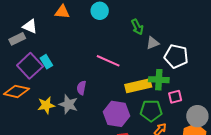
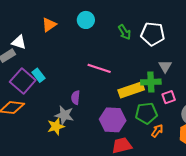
orange triangle: (62, 12) -> (49, 25), turned -35
gray triangle: (153, 43) -> (165, 66), moved, turned -32
white pentagon: (176, 56) -> (153, 34), moved
yellow star: (46, 105) -> (56, 127), moved

